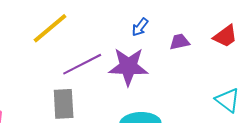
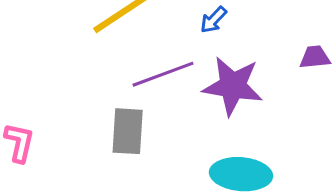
blue arrow: (140, 27) -> (213, 20), moved

